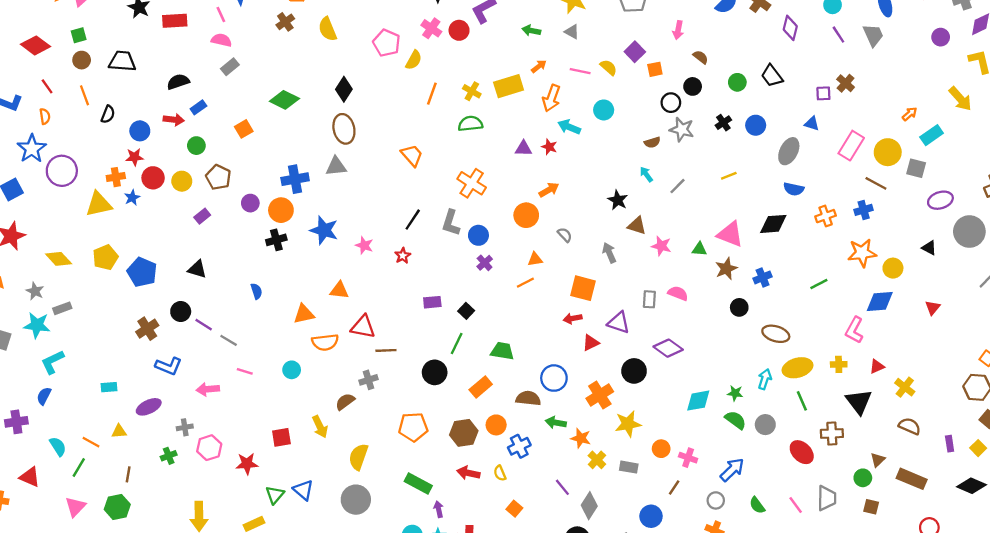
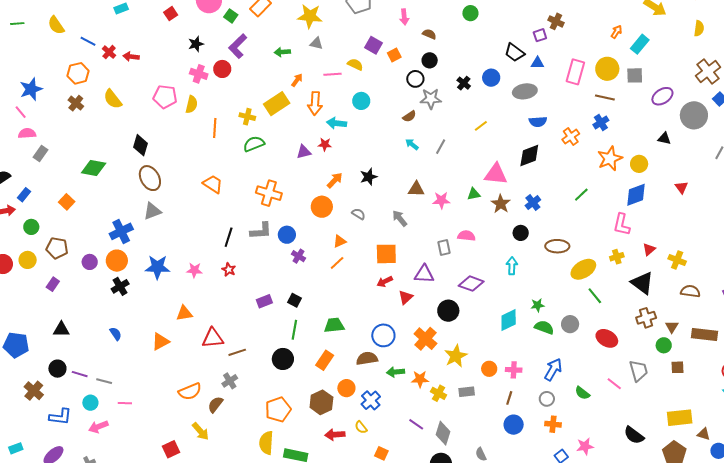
black trapezoid: (772, 76) -> (514, 53), moved
green circle: (737, 82) -> (470, 13), moved
gray ellipse: (789, 151) -> (525, 91), turned 70
black star: (618, 200) -> (369, 177), moved, turned -30
gray L-shape: (451, 223) -> (261, 231), turned -95
orange semicircle: (325, 342) -> (190, 391), moved
cyan circle: (292, 370) -> (90, 403), moved
cyan arrow: (765, 379) -> (512, 266), moved
brown cross: (832, 433) -> (646, 318), moved
yellow semicircle: (358, 457) -> (266, 443), moved
blue circle: (651, 516) -> (514, 425), moved

